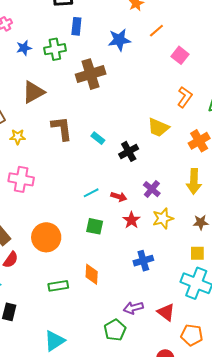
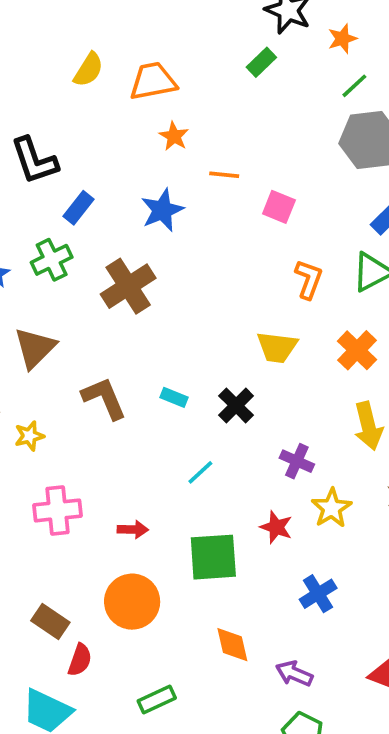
blue rectangle: (76, 26) -> (79, 208), turned 48
orange line: (156, 31) -> (224, 175), turned 63
cyan line: (91, 193) -> (200, 472), moved
red arrow: (119, 197) -> (133, 530), moved
green square: (95, 226) -> (213, 557), size x1.6
green rectangle: (58, 286) -> (157, 699), moved
purple arrow: (133, 308) -> (294, 674), moved, turned 54

